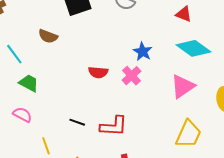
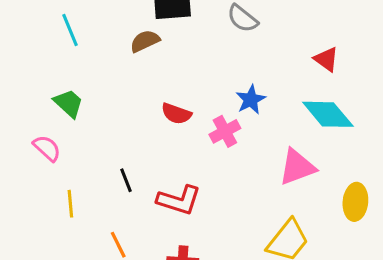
brown semicircle: (48, 36) -> (145, 41), moved, turned 120
cyan line: (14, 54) -> (70, 30), moved
black line: (77, 122) -> (126, 180), turned 35

